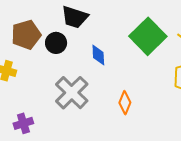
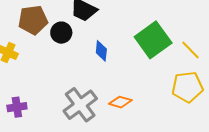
gray cross: (72, 93) -> (80, 105), moved
orange diamond: (125, 103) -> (120, 102), turned 75

